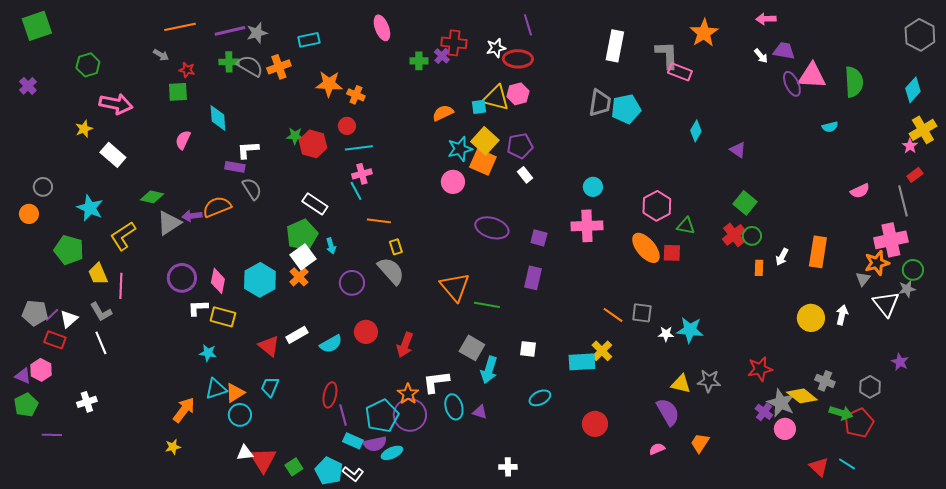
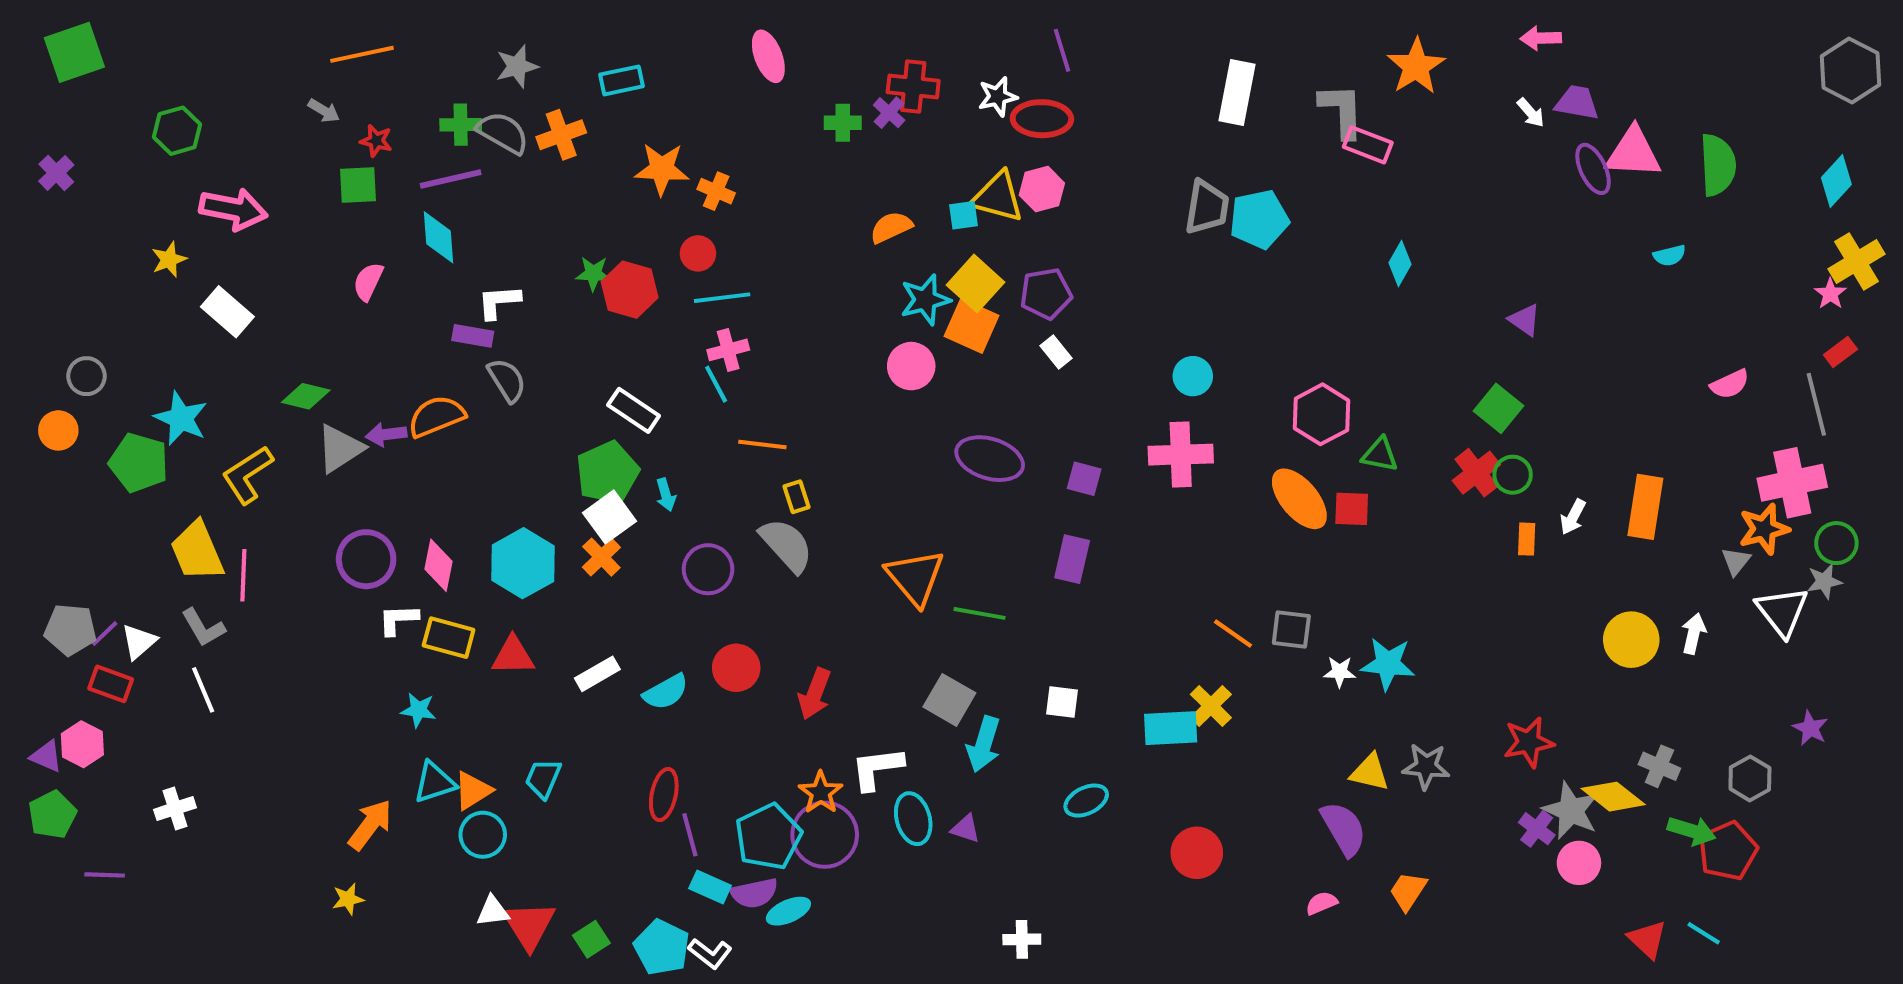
purple line: (230, 31) -> (451, 179), moved
purple triangle: (738, 150) -> (1525, 320), moved
green pentagon: (69, 250) -> (139, 463), moved
yellow trapezoid: (98, 274) -> (197, 551), size x1.4
red triangle: (269, 346) -> (513, 656), moved, turned -40

